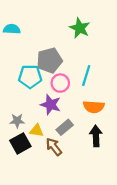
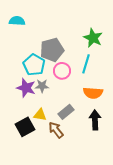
green star: (80, 28) -> (93, 38), moved
cyan pentagon: (30, 77) -> (34, 65), turned 30
purple star: (51, 105) -> (26, 88), moved
gray star: (17, 121) -> (42, 86), moved

